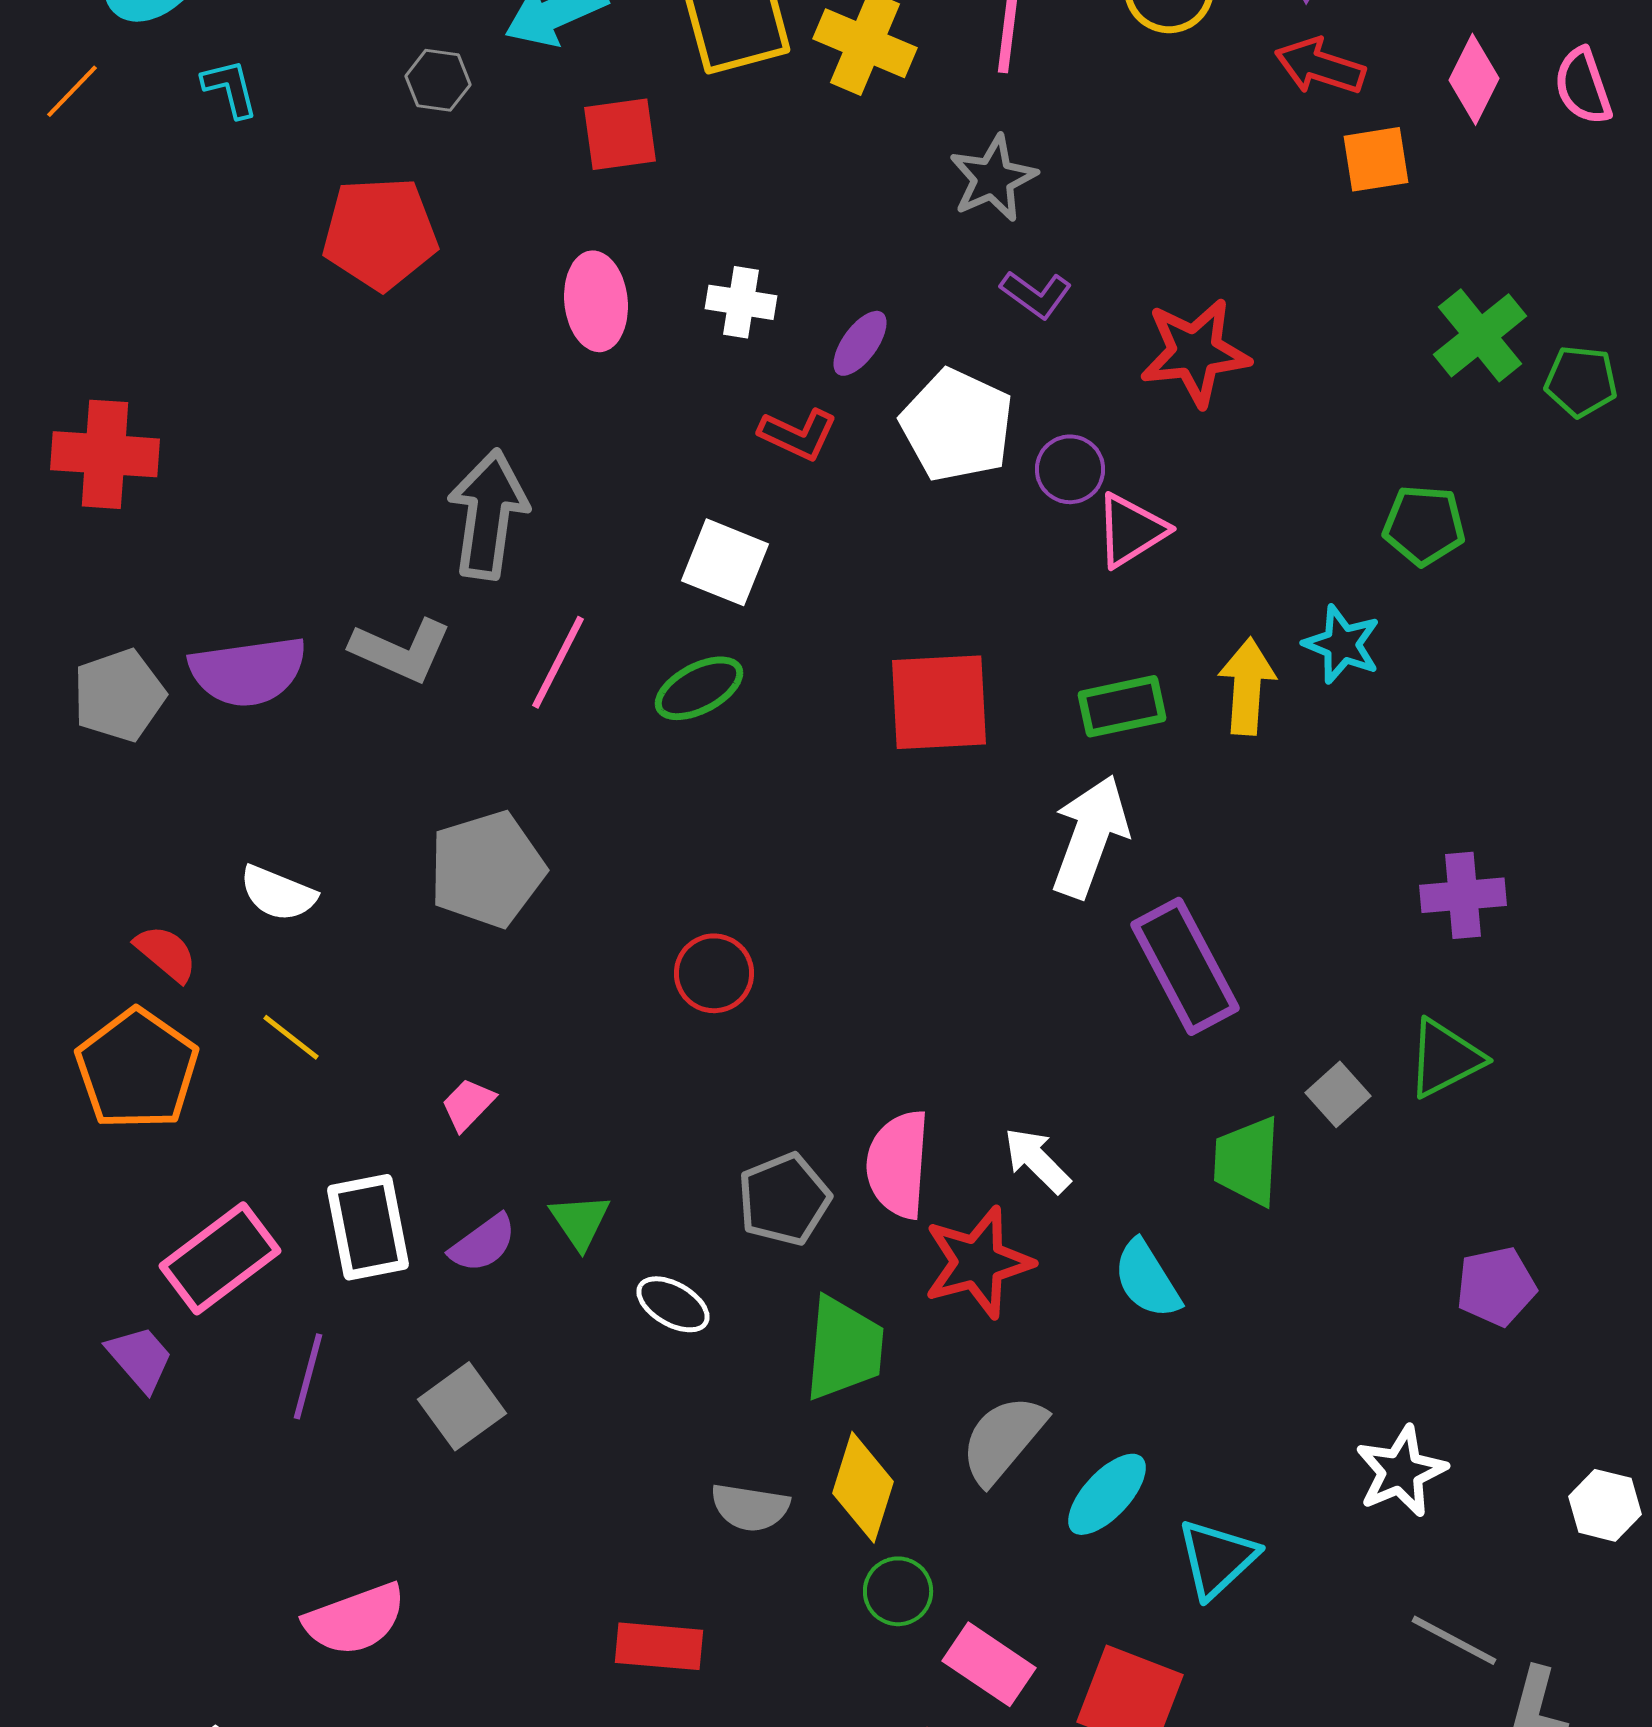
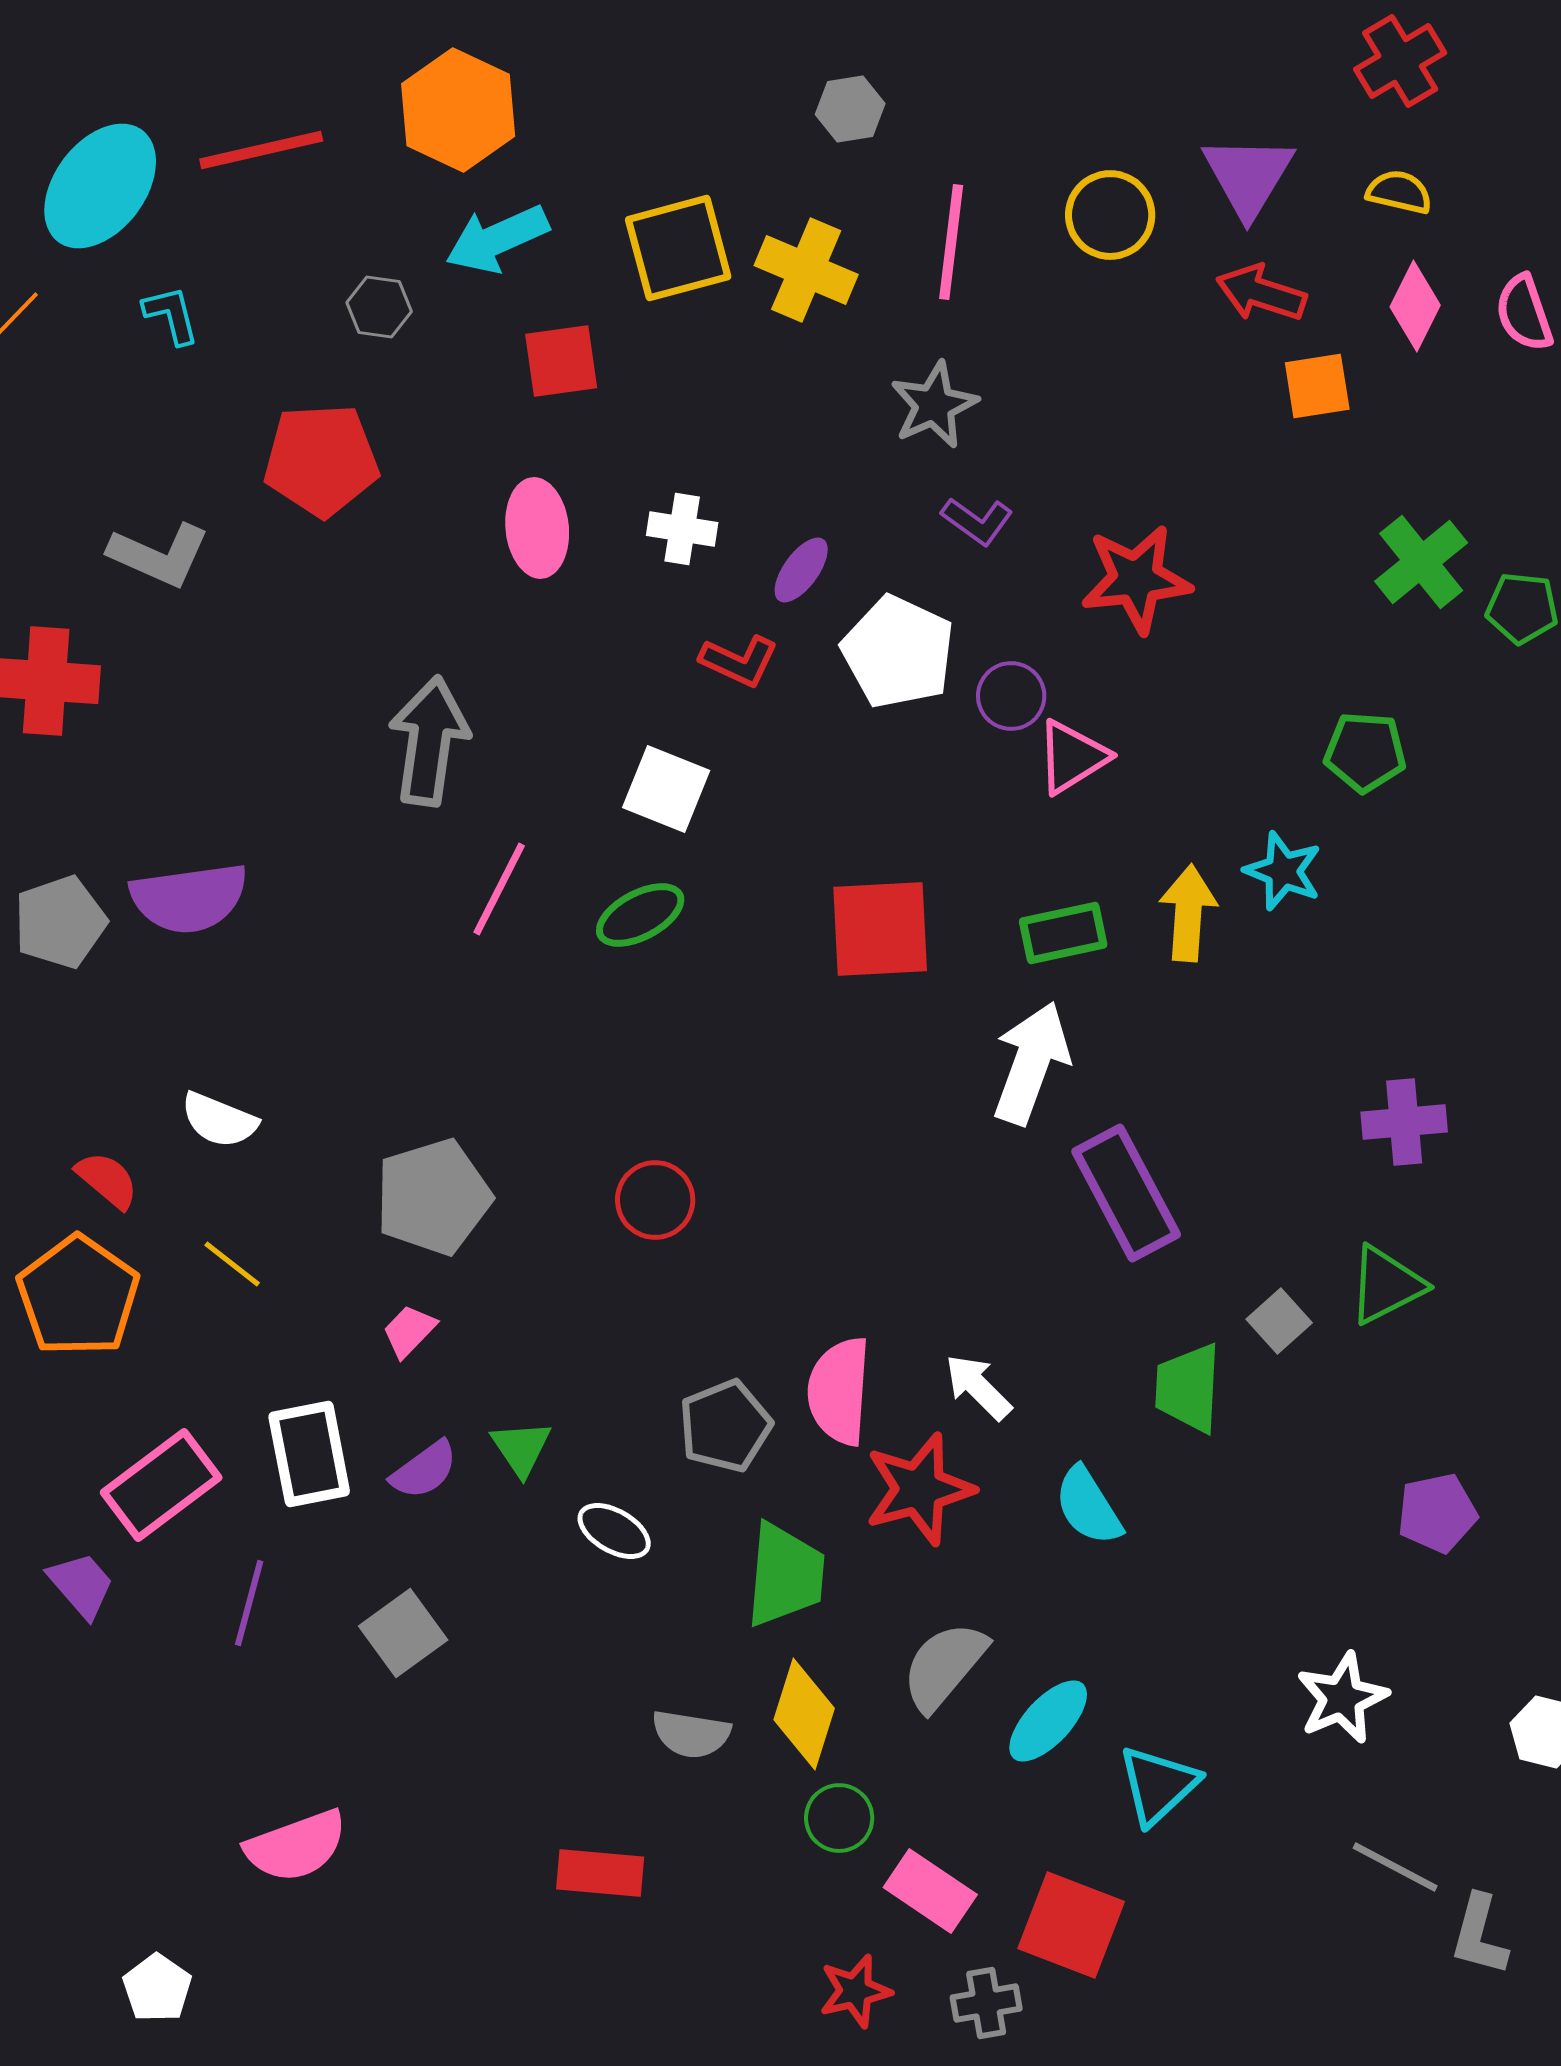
gray L-shape: (401, 650) -> (159, 555), moved
gray pentagon: (487, 869) -> (433, 1197), moved

